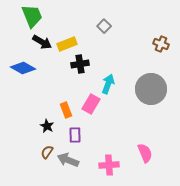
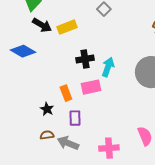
black cross: (80, 64) -> (85, 59), moved
pink rectangle: (91, 104) -> (91, 87), turned 48
brown semicircle: (47, 152) -> (47, 135), turned 48

